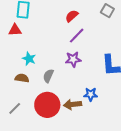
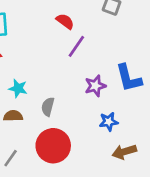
red semicircle: (72, 16) -> (65, 21), turned 88
purple star: (73, 59) -> (95, 86), moved
brown arrow: (72, 104) -> (124, 152), moved

